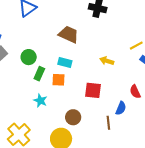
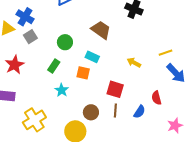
green circle: (29, 57) -> (65, 42), moved
green rectangle: (39, 74) -> (54, 66), moved
brown line: (108, 123) -> (115, 111), moved

